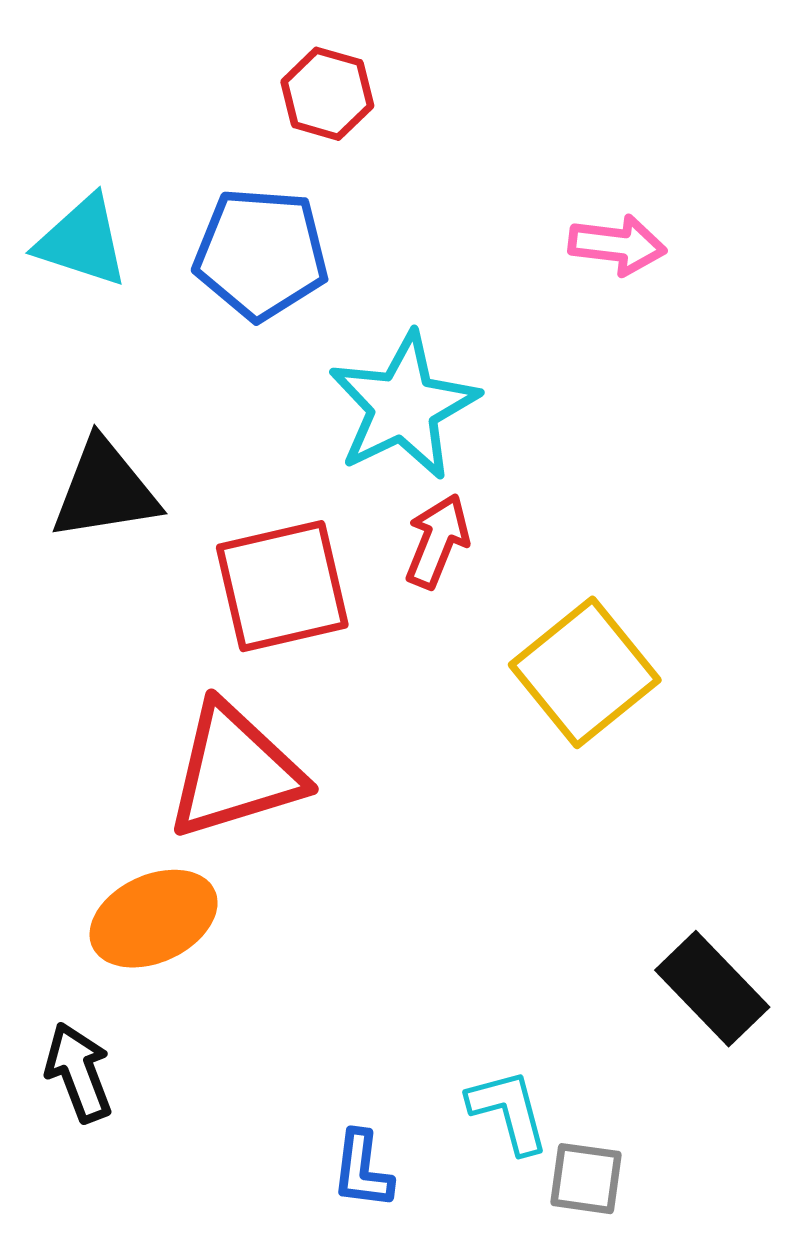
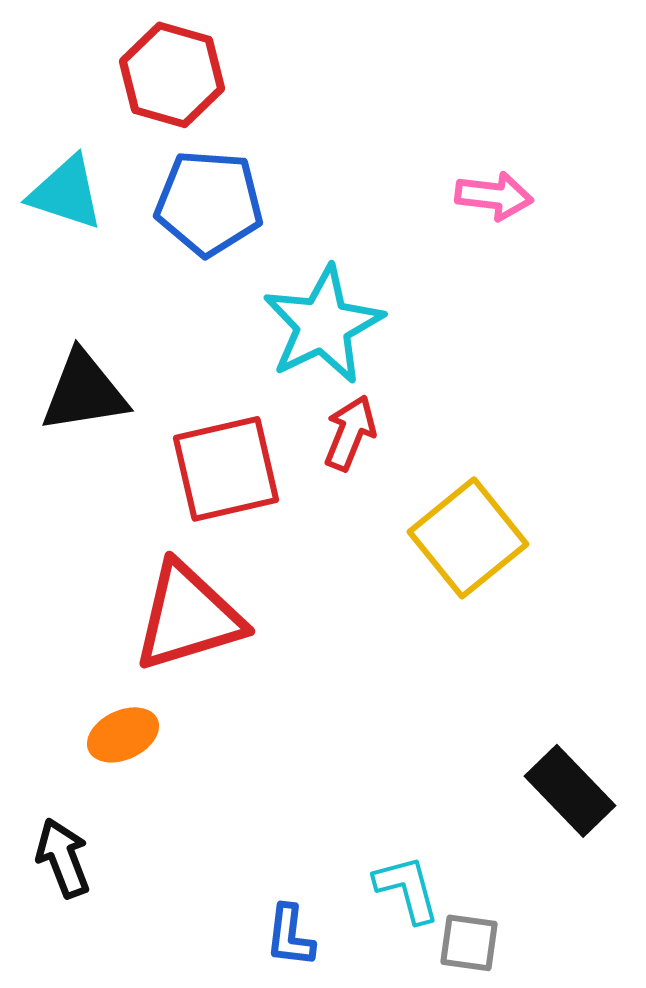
red hexagon: (327, 94) -> (172, 75), moved, size x1.4
orange ellipse: (154, 919) -> (123, 735), size x0.7

